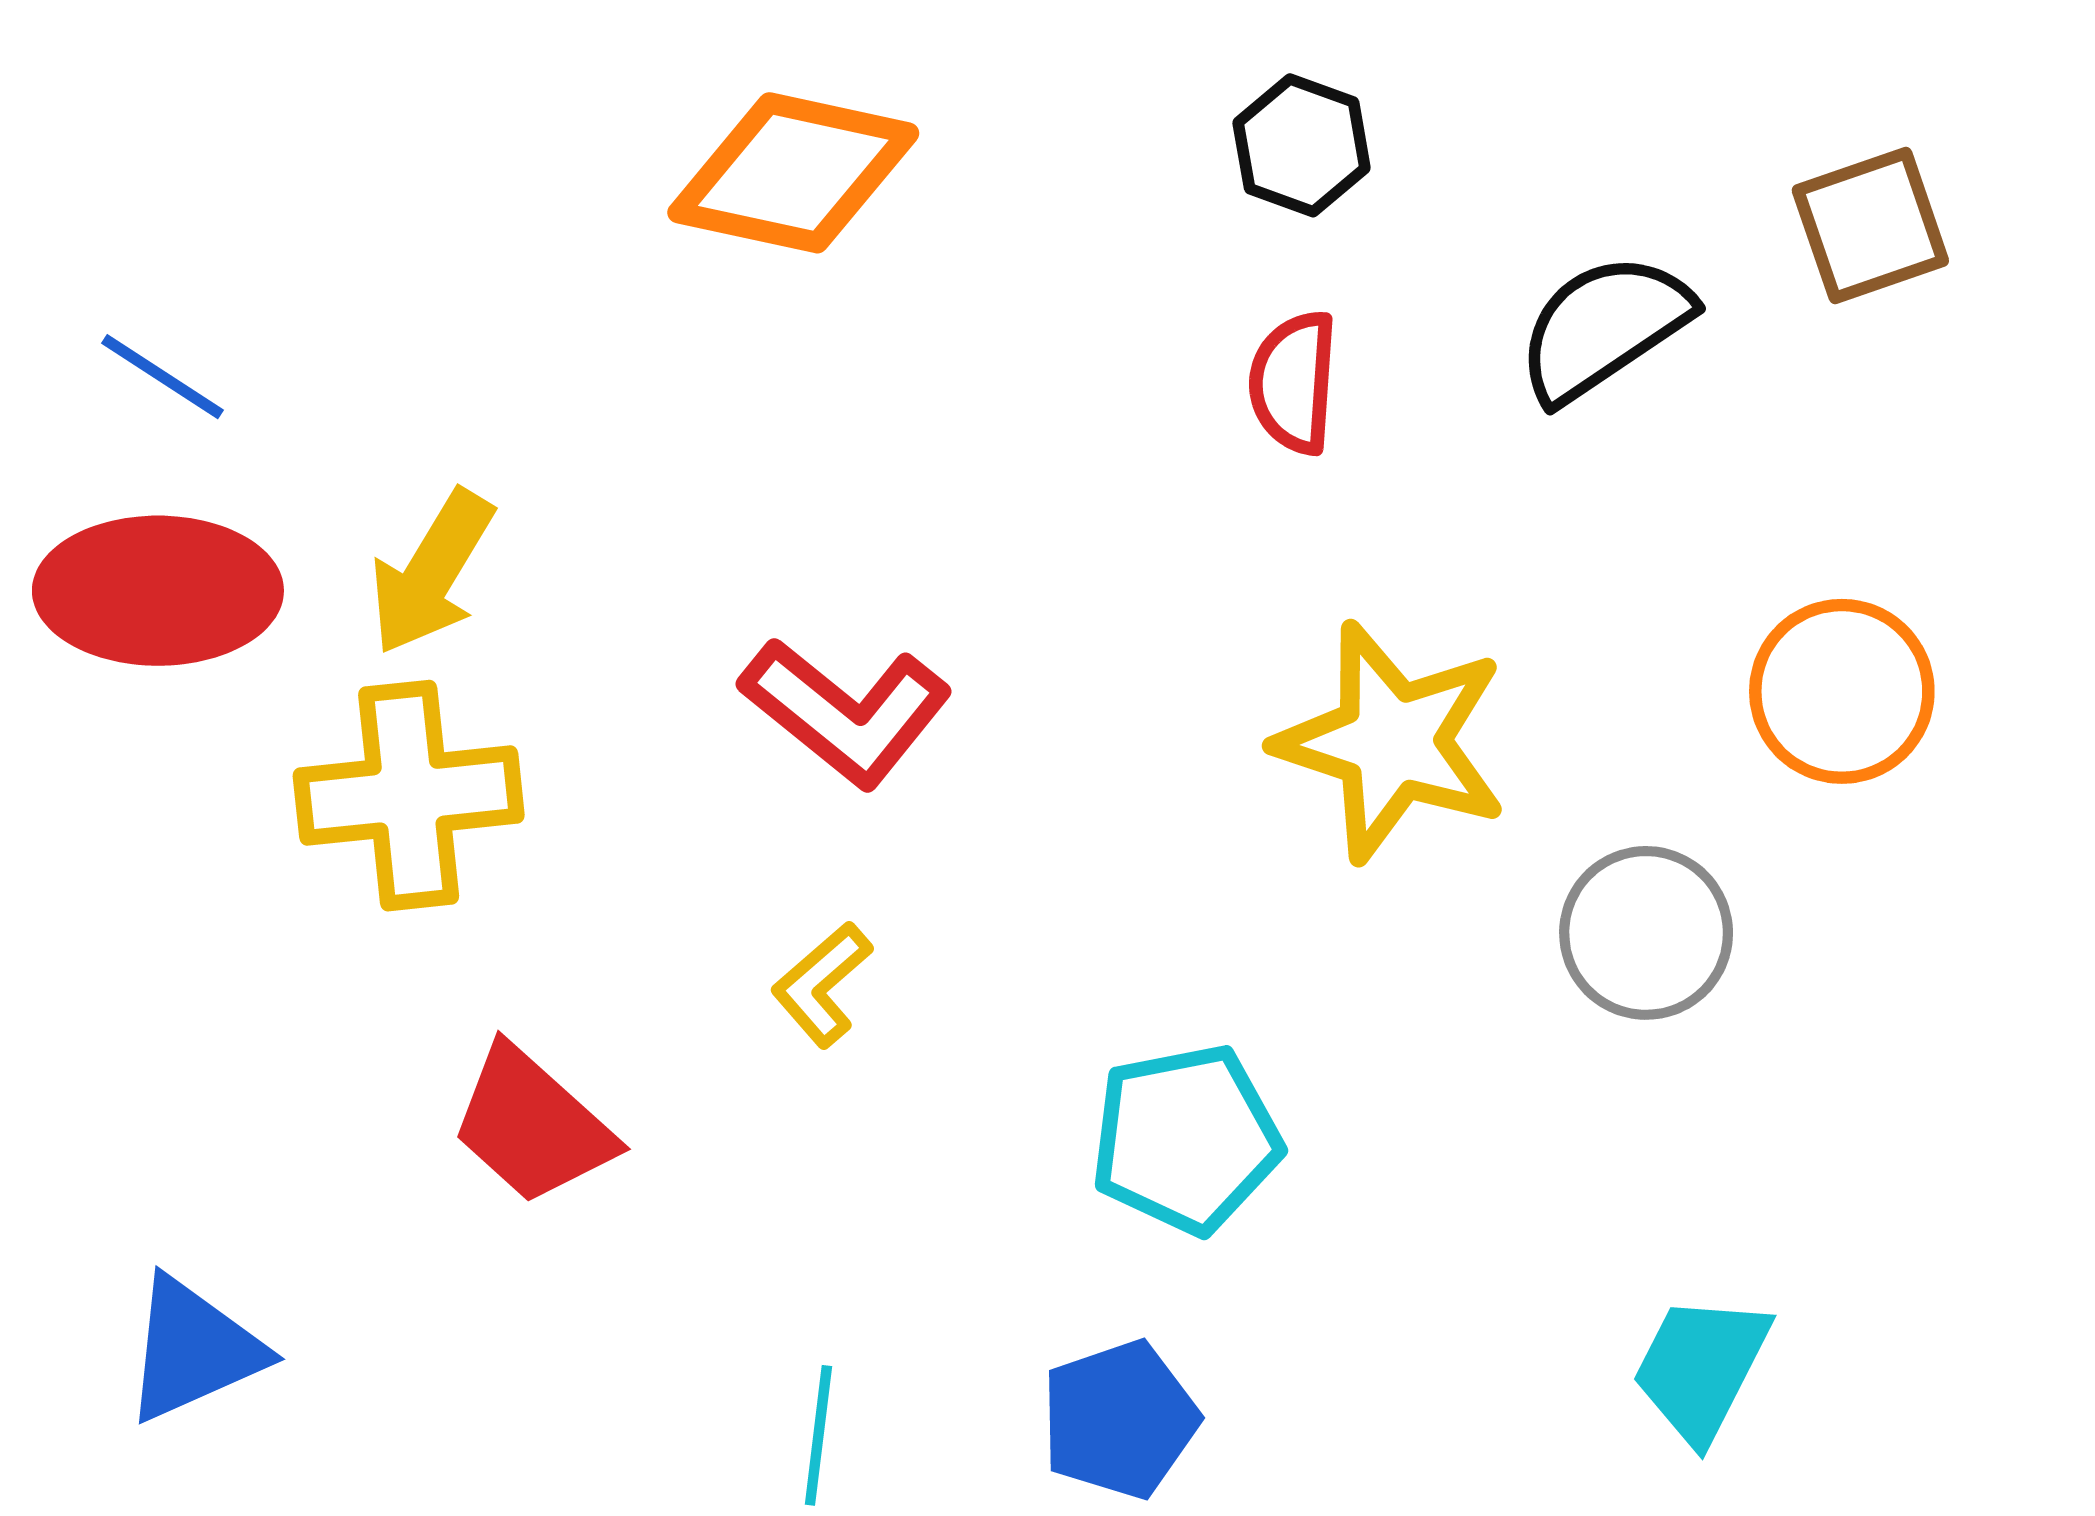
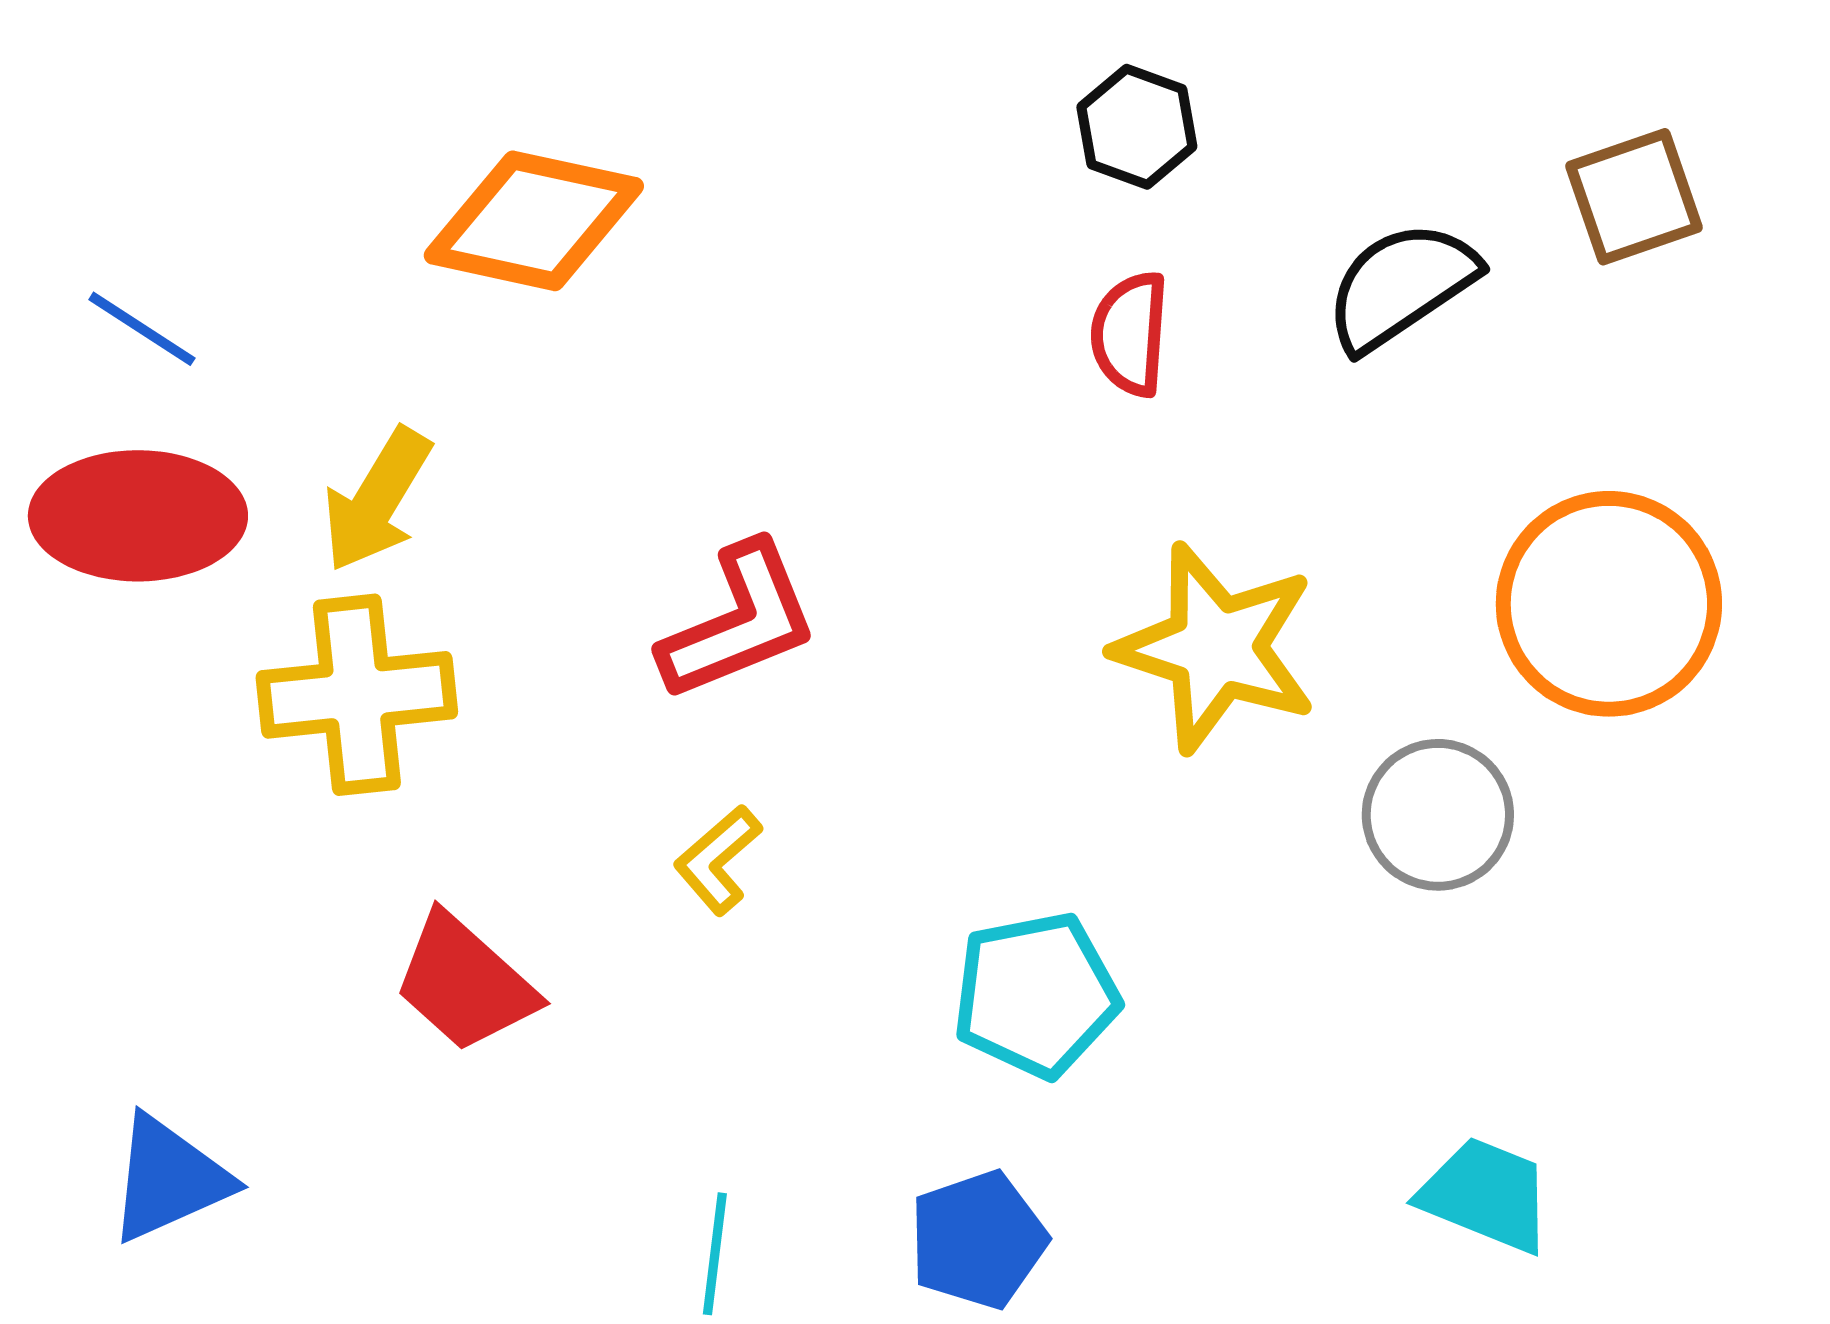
orange diamond: (793, 173) -> (534, 221), moved
orange circle: (1842, 691) -> (1609, 604), size x1.4
red L-shape: (846, 712) -> (739, 622), turned -61
cyan trapezoid: (1701, 1368) -> (1486, 1195), turned 85

